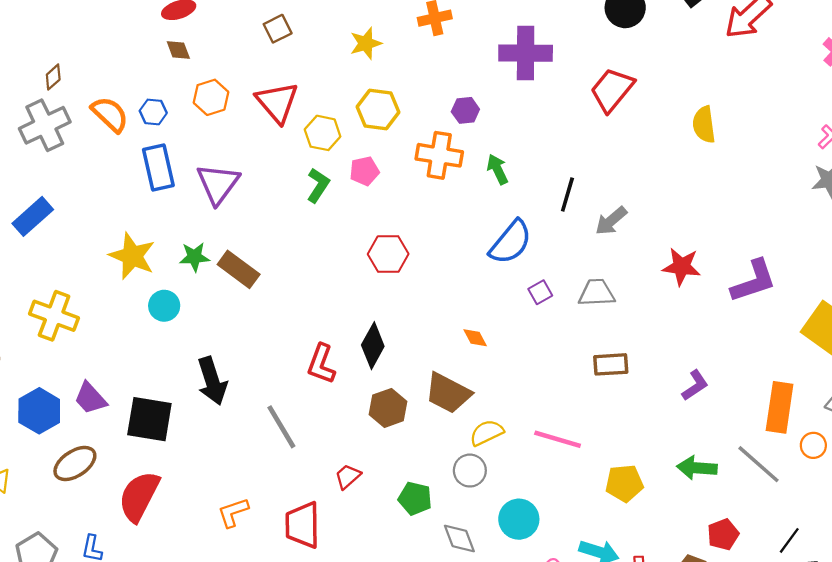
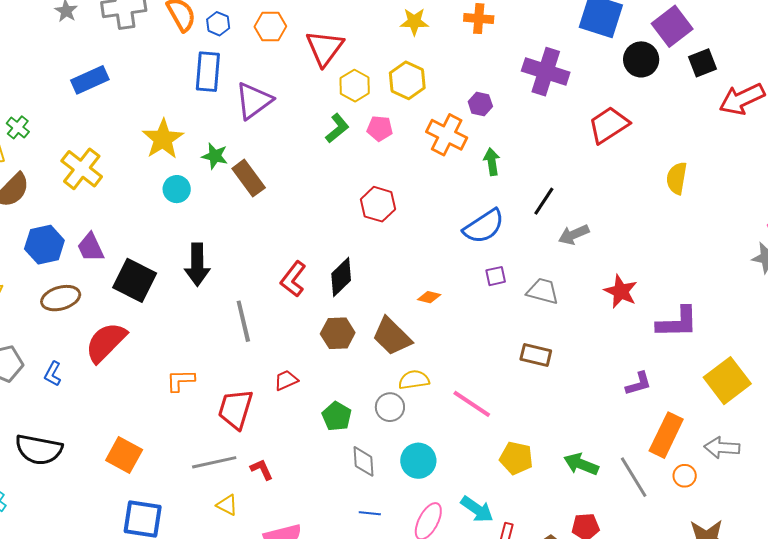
orange diamond: (475, 338) -> (429, 297), turned -65
purple L-shape: (695, 385) -> (638, 384), moved

